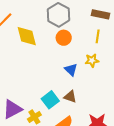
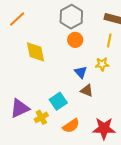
yellow diamond: (27, 36) -> (36, 52), moved
brown triangle: (70, 97) -> (87, 91), moved

